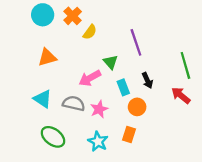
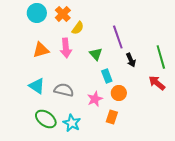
pink arrow: (90, 78) -> (66, 48), moved, turned -66
black arrow: (147, 80) -> (131, 60), moved
pink star: (99, 109) -> (95, 99), moved
cyan star: (98, 141) -> (72, 123), moved

